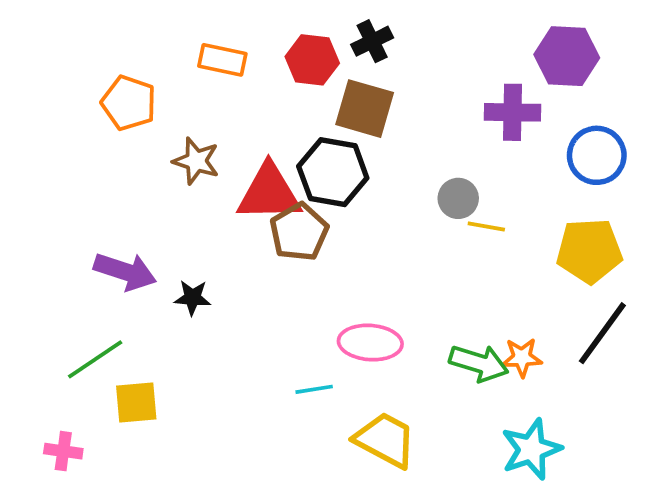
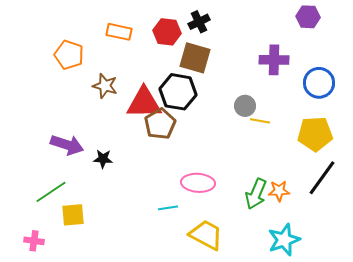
purple hexagon: (567, 56) -> (308, 17), moved, size x0.7
green arrow: (479, 363) -> (256, 194), turned 96

